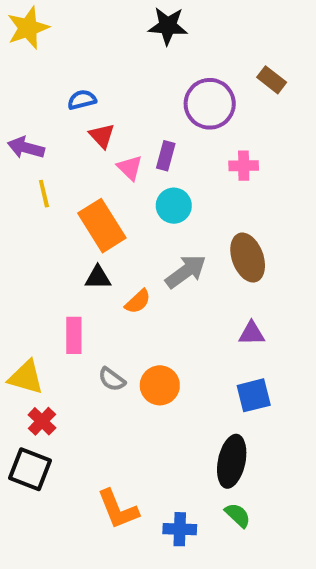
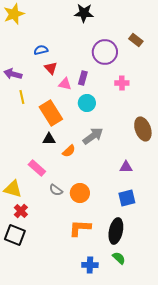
pink triangle: (130, 168) -> (65, 84), turned -32
brown ellipse: (248, 258) -> (143, 129), moved
pink rectangle: (74, 335) -> (37, 168), turned -48
orange L-shape: (118, 509) -> (80, 228), moved, turned 115

